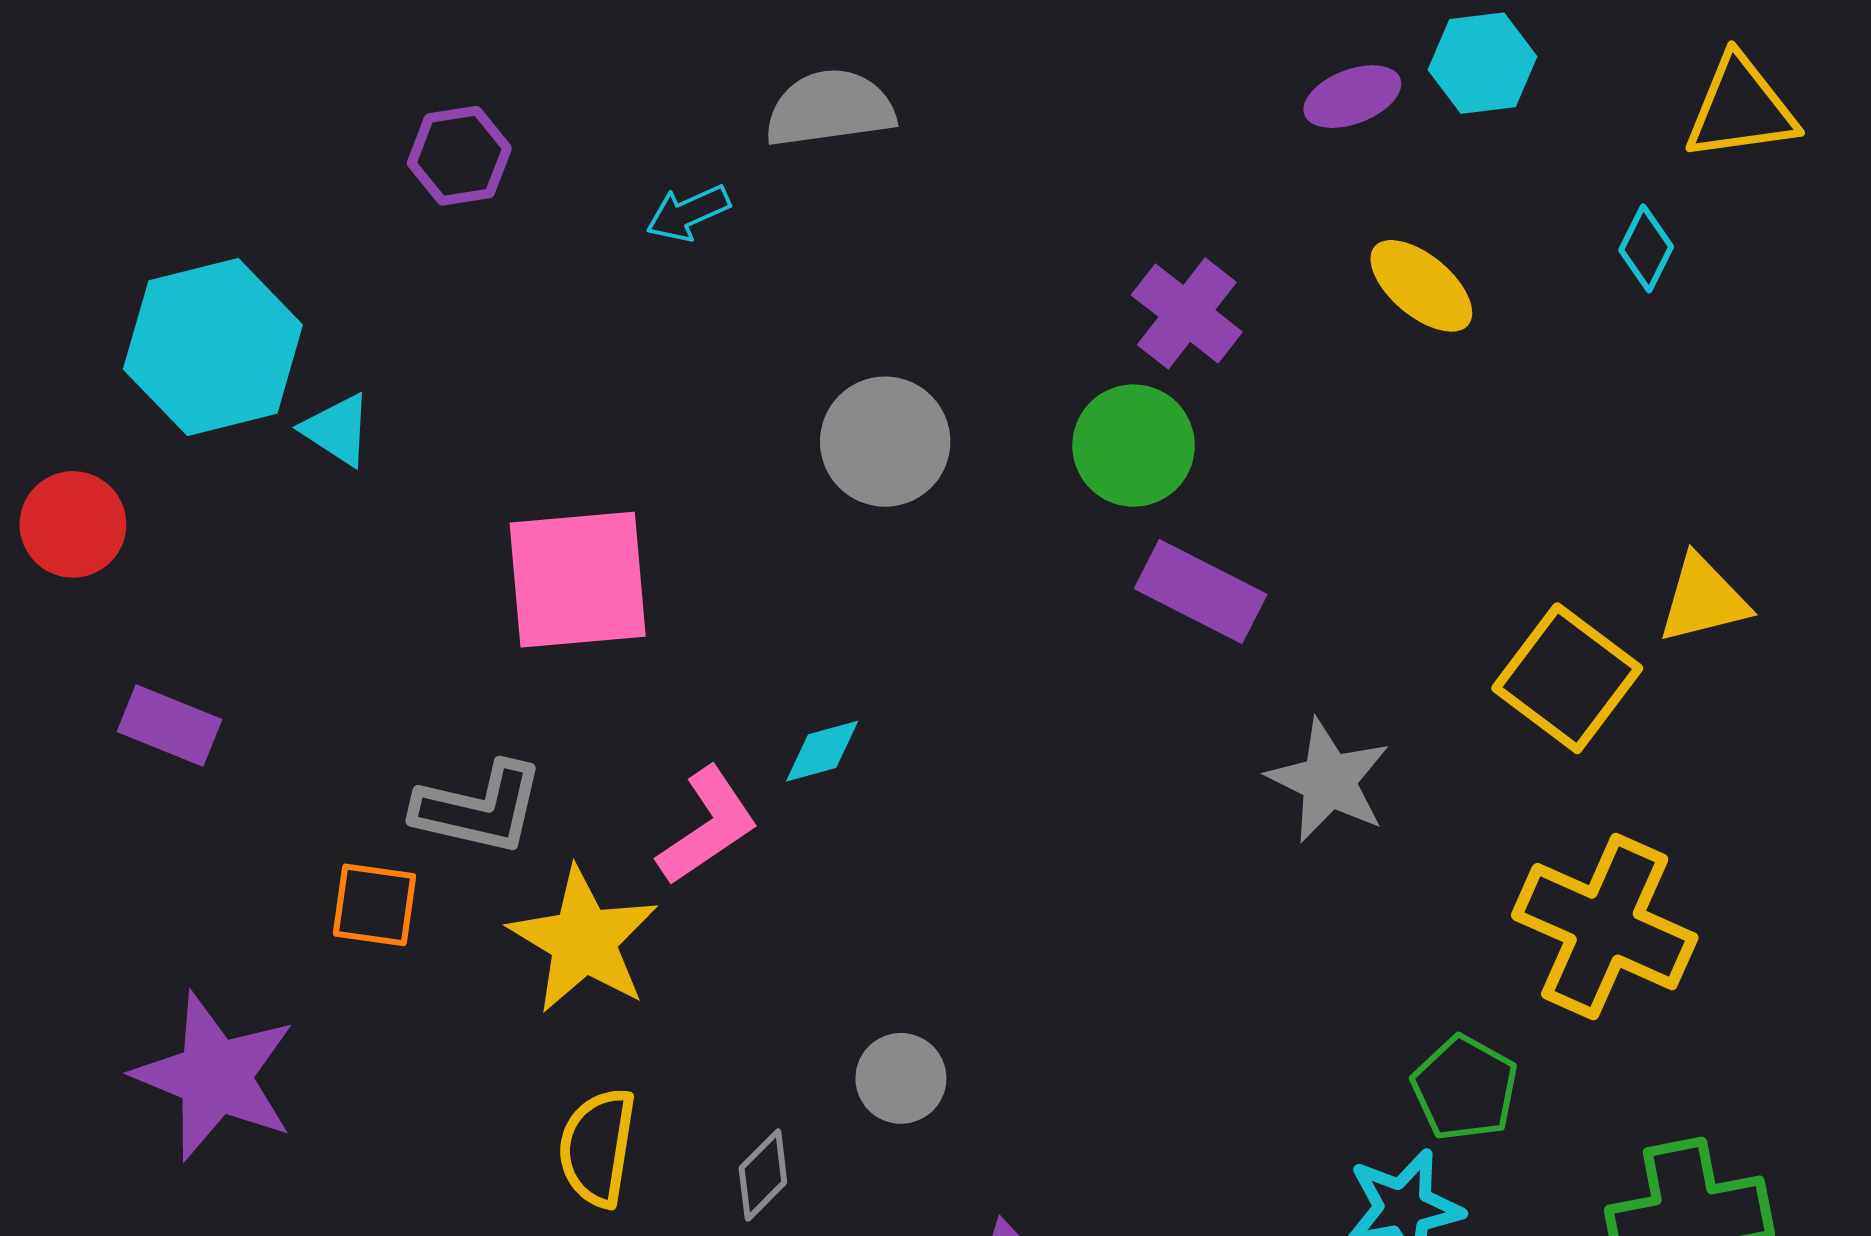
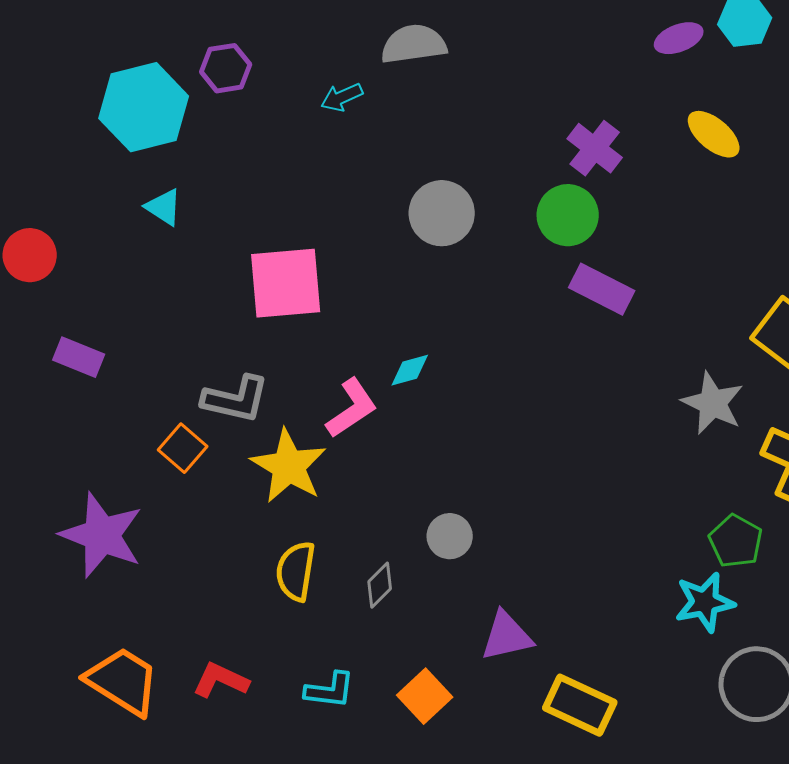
cyan hexagon: (213, 347) -> (144, 107), moved
gray star: (1329, 781) -> (713, 403), moved
orange square: (375, 905) -> (183, 448), turned 33

